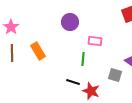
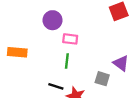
pink rectangle: (95, 41) -> (70, 39), moved
orange rectangle: (38, 51) -> (17, 52), turned -54

